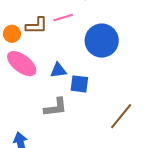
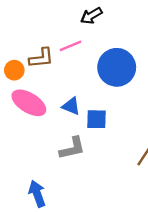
blue triangle: (58, 70) -> (71, 106), turned 36

